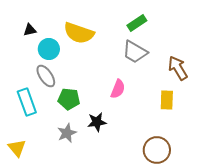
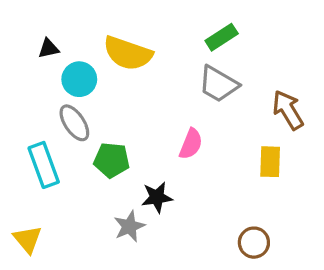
gray star: (67, 133) -> (129, 226), moved
brown circle: (157, 150) -> (254, 243), size x0.7

